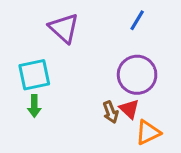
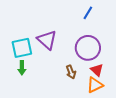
purple triangle: (64, 28) -> (47, 40), moved
red triangle: (129, 109) -> (97, 70), moved

